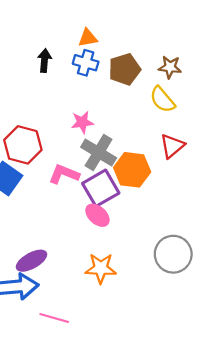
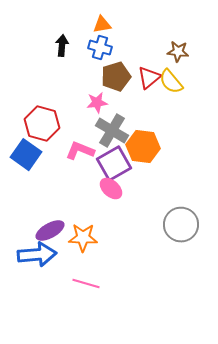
brown pentagon: (125, 69) -> (116, 77), moved
red triangle: (172, 146) -> (149, 78), moved
orange star: (101, 268) -> (83, 238), moved
pink line: (54, 318) -> (86, 284), moved

